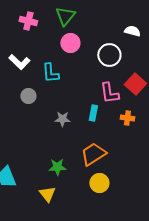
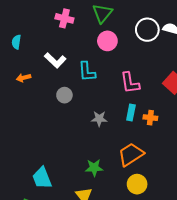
white circle: (109, 55) -> (147, 30), moved
pink L-shape: (109, 93) -> (130, 83), moved
orange cross: (127, 118) -> (150, 118), moved

